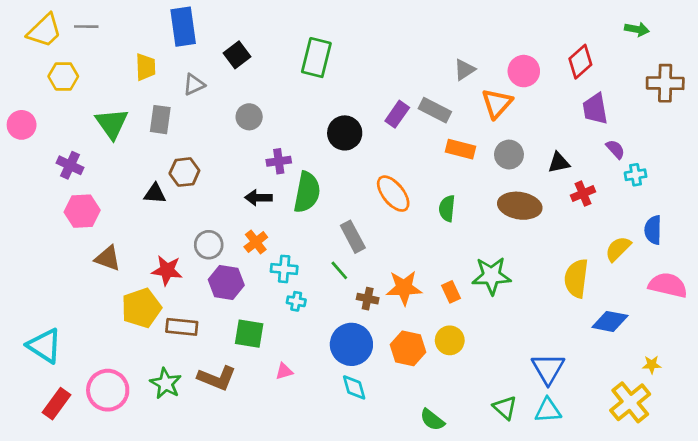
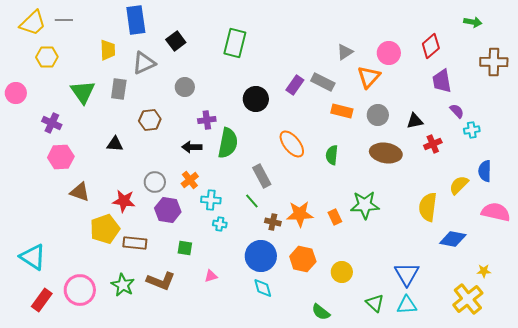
gray triangle: (194, 85) -> (144, 63), size x1.4
brown hexagon: (184, 172) -> (150, 120), moved
green square: (249, 334) -> (185, 248), size x0.7
yellow circle: (450, 340) -> (342, 272), moved

